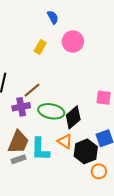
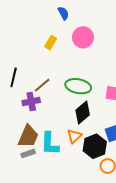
green ellipse: (51, 111) -> (78, 86), moved
orange triangle: (65, 141) -> (74, 136), turned 42

